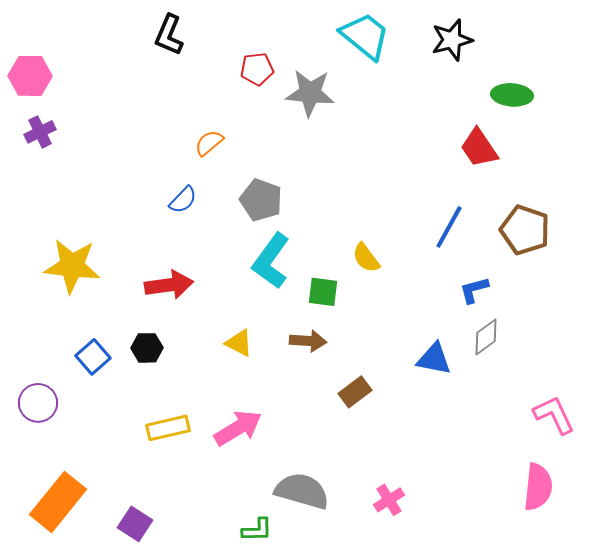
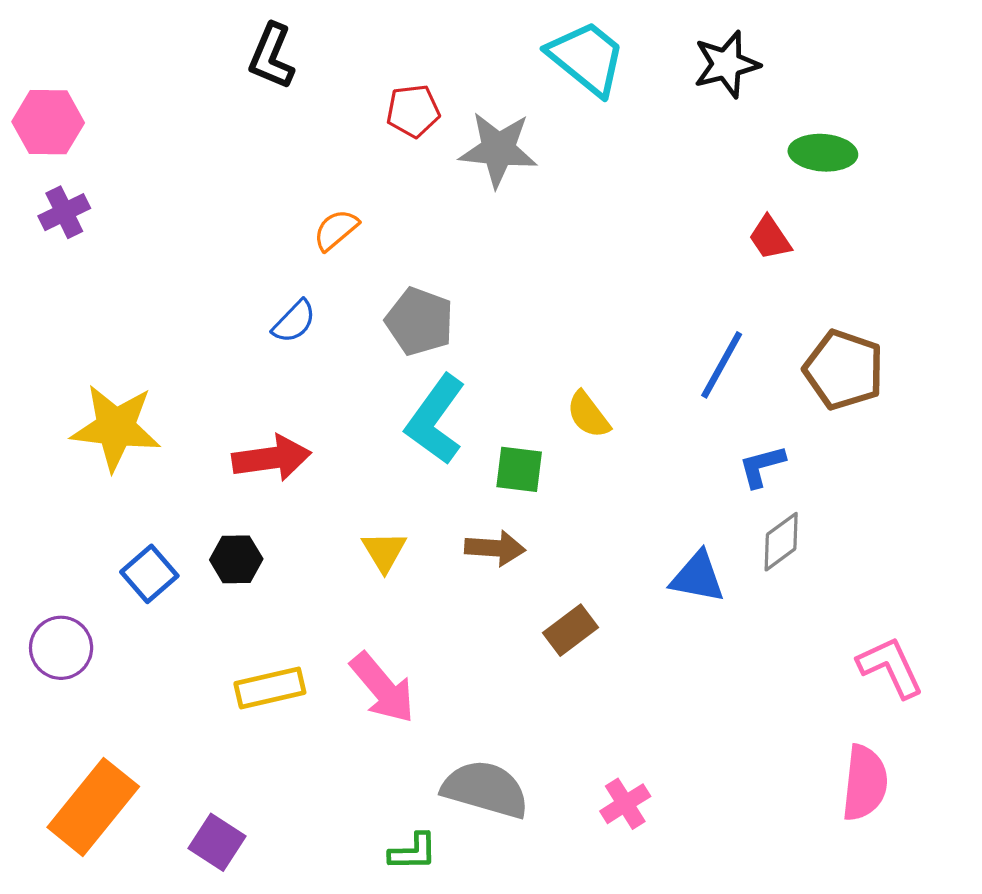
red trapezoid: (479, 148) -> (770, 238), size x0.7
yellow triangle: (239, 343) -> (384, 551), turned 32
pink arrow: (238, 428) -> (383, 688), turned 81

